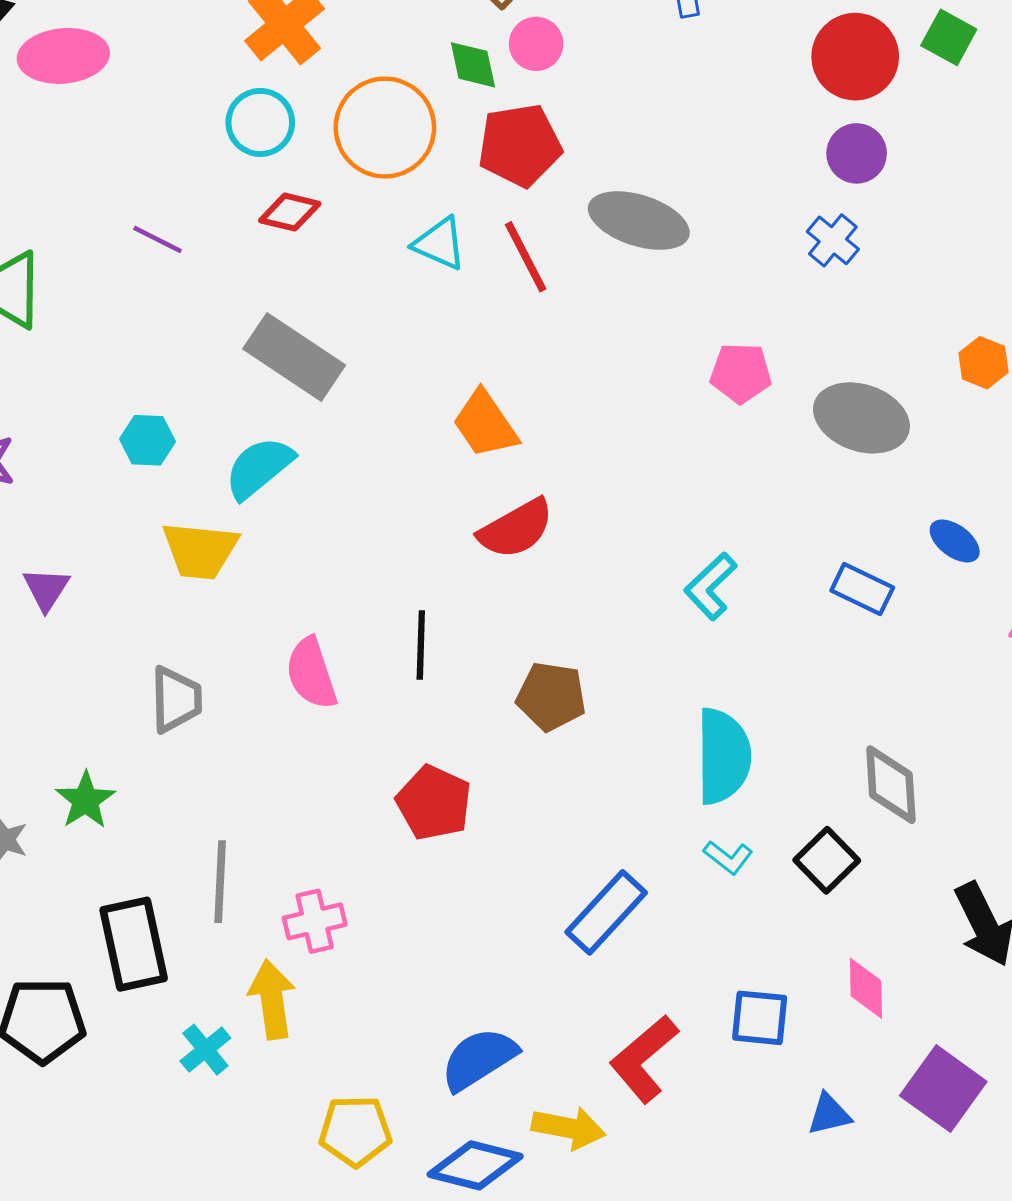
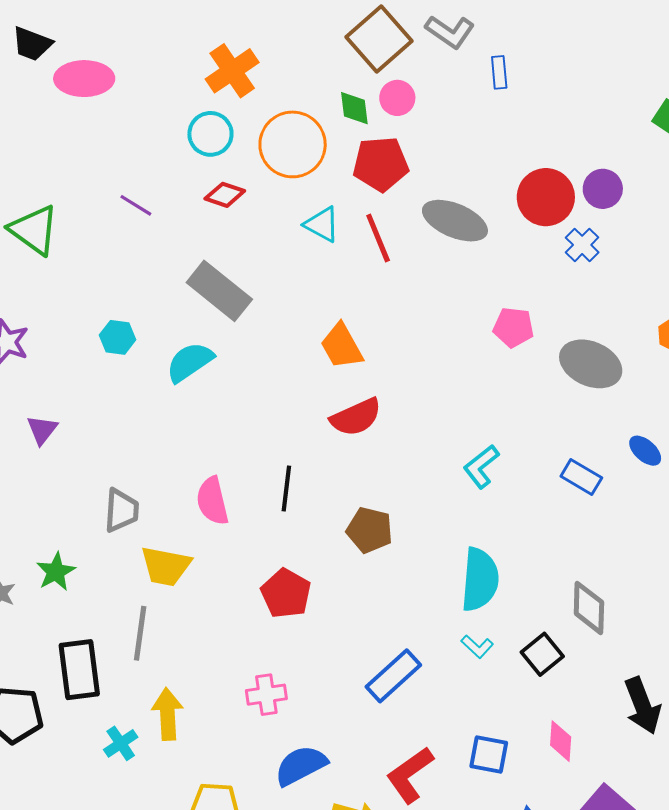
red circle: (855, 57) -> (546, 197), moved
yellow trapezoid: (200, 550) -> (166, 566), moved
pink cross: (315, 921) -> (266, 695), moved

